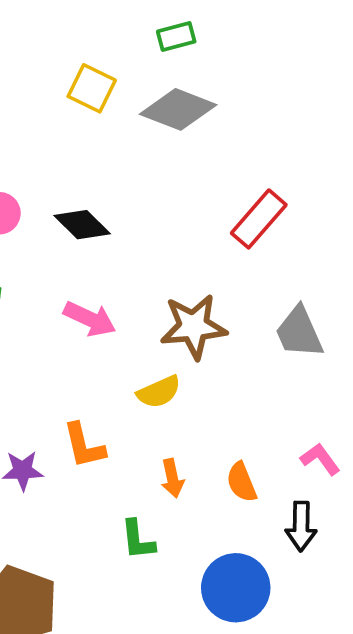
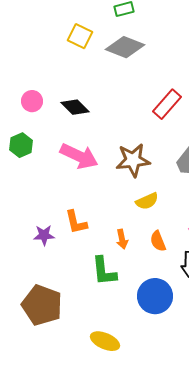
pink arrow: (90, 319) -> (79, 156), size x1.4
yellow semicircle: (159, 392) -> (147, 201), moved
green L-shape: (138, 540) -> (104, 271), size x1.4

